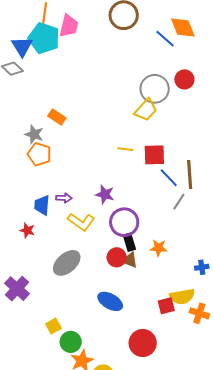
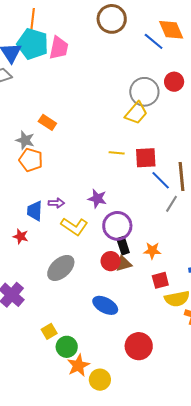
pink trapezoid: (69, 26) -> (59, 48), moved
brown triangle: (130, 260) -> (124, 264), turned -36
red square: (166, 306) -> (160, 280), moved

